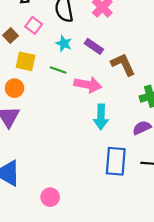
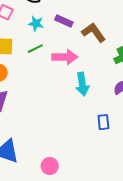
green line: (58, 70) -> (35, 49), turned -35
blue rectangle: (116, 161) -> (103, 122), size x0.6

